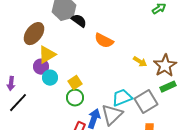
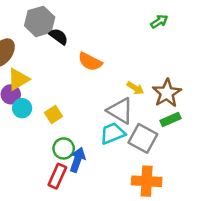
green circle: (75, 98) -> (64, 148), moved
gray square: (146, 102) -> (143, 138), turned -30
gray triangle: (112, 115) -> (120, 111), moved, turned -45

